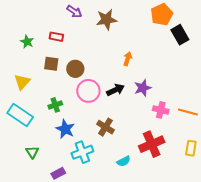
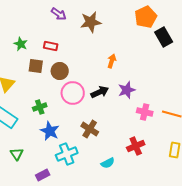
red rectangle: (56, 37) -> (51, 46), moved
green star: (27, 42) -> (21, 44), moved
red cross: (152, 144) -> (136, 146), size x0.7

